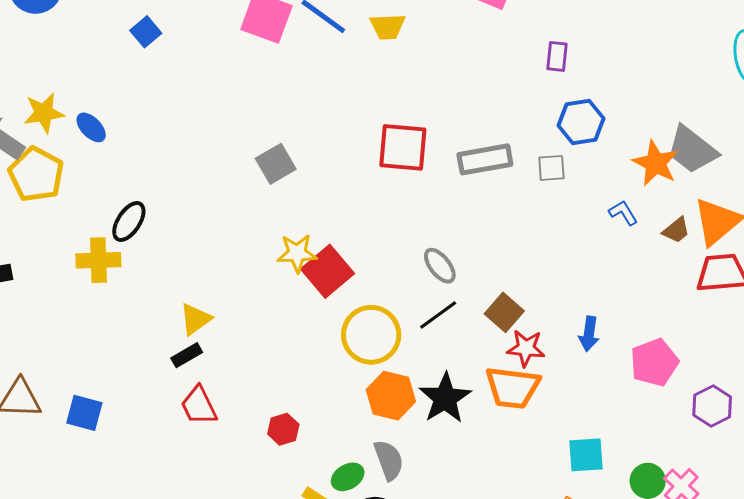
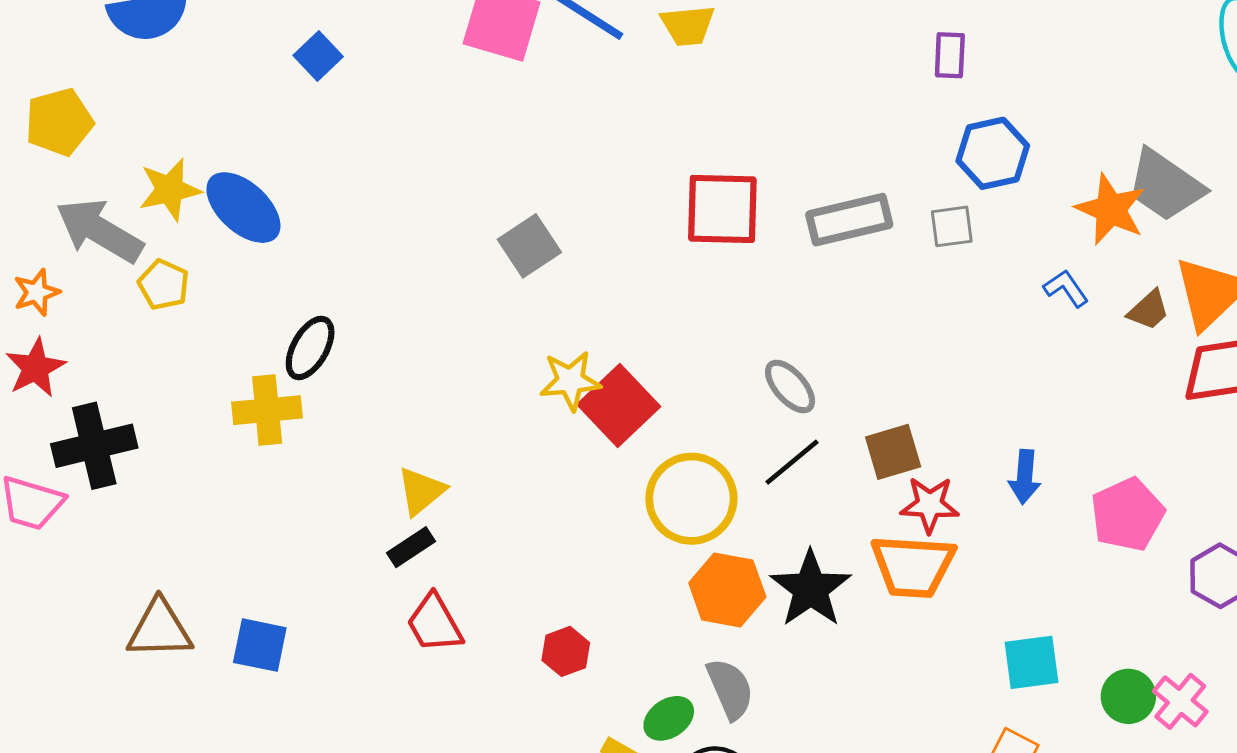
blue ellipse: (91, 127) -> (243, 208), size x1.6
yellow pentagon: (36, 174) -> (164, 285), size x0.6
brown square: (504, 312) -> (893, 452), turned 36

